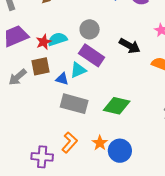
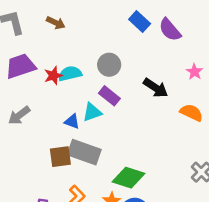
purple rectangle: (92, 55) -> (109, 96), size x0.7
brown square: (40, 66) -> (60, 157), moved
green diamond: (117, 106) -> (128, 178), moved

